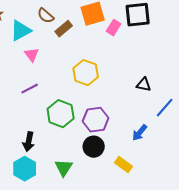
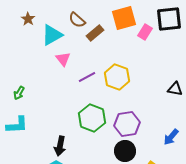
purple line: (30, 89) -> (87, 77), moved

